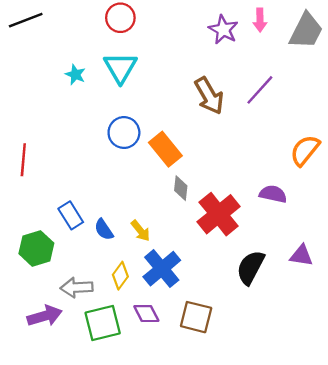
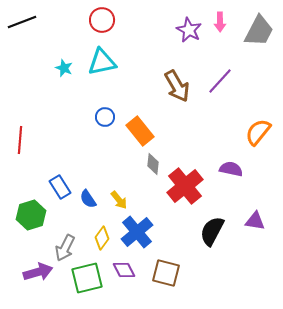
cyan triangle: (120, 67) -> (102, 62), turned 48
blue circle: (124, 133) -> (105, 117), size x0.7
gray arrow: (77, 288) -> (65, 248), turned -60

